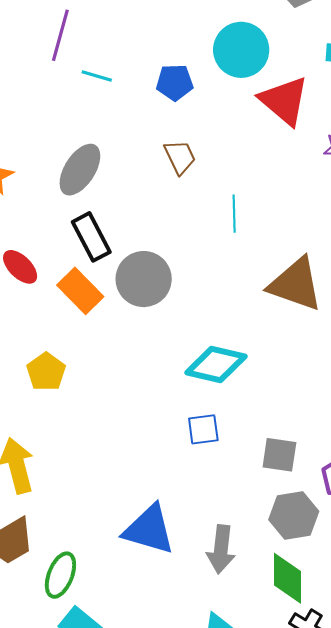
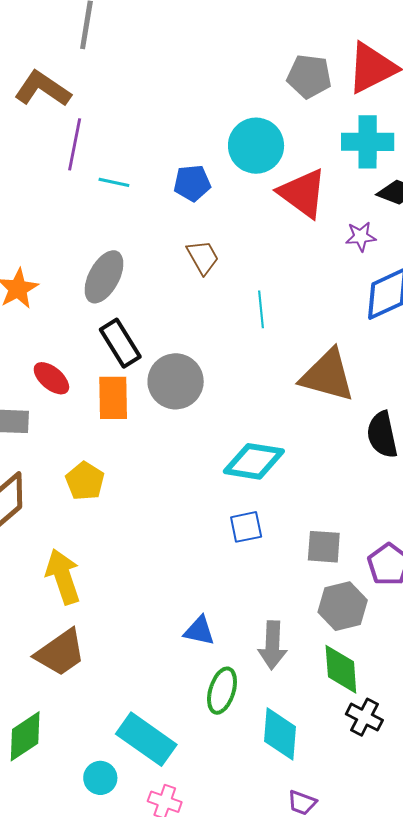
orange rectangle: (80, 291) -> (113, 398), turned 48
blue triangle: (149, 530) -> (199, 631), size x0.6
green ellipse: (60, 575) -> (222, 691), moved

